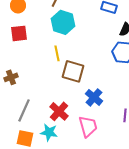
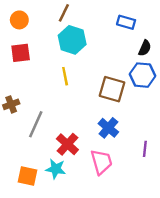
brown square: (73, 71) -> (112, 89), moved
gray line: (24, 110) -> (36, 124), moved

